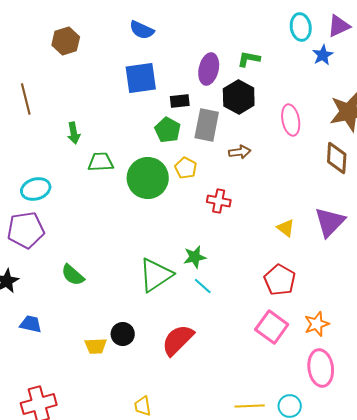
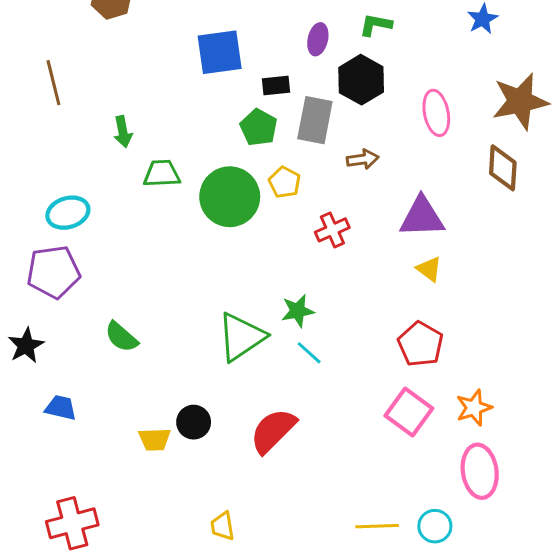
purple ellipse: (209, 69) -> (318, 39), size x0.7
red cross: (219, 201) -> (332, 230), turned -35
purple triangle: (330, 222) -> (422, 217), moved, turned 44

